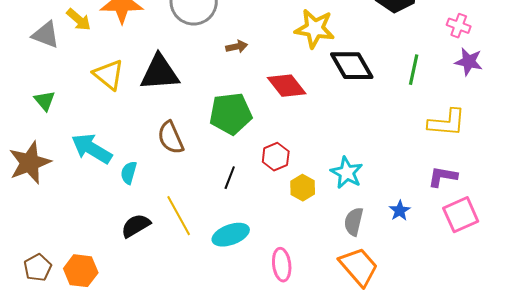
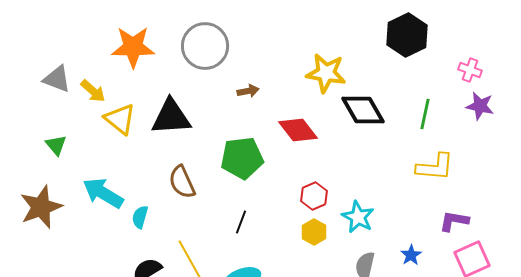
yellow arrow: (79, 20) -> (93, 91), moved
yellow L-shape: (447, 123) -> (435, 167), moved
red hexagon: (276, 157) -> (314, 196), moved

